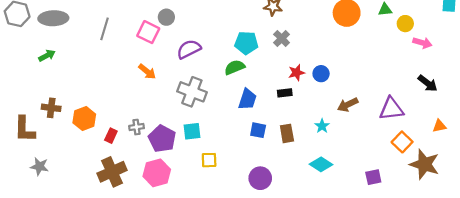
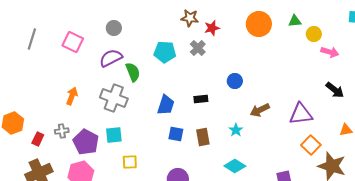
gray circle: (166, 17) -> (114, 28), moved
green semicircle: (235, 67) -> (133, 72), moved, turned 90
orange arrow: (147, 72) -> (72, 96), moved, turned -108
red star: (296, 73) -> (212, 28), moved

